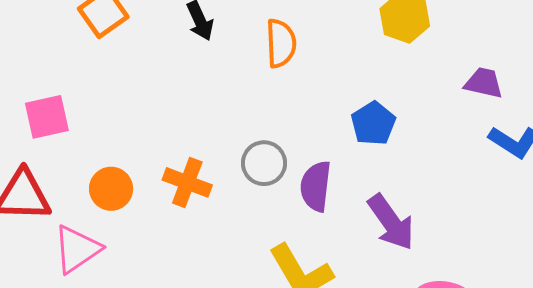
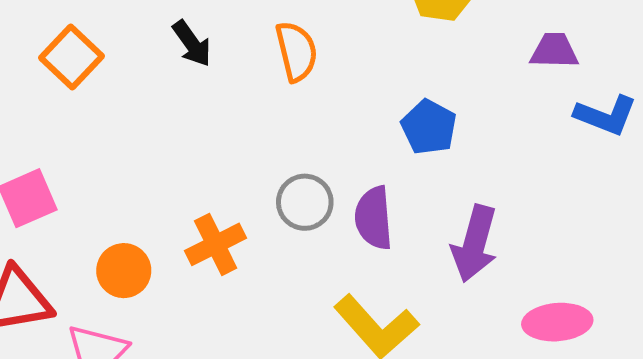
orange cross: (187, 182) -> (216, 244), turned -36
purple arrow: (391, 222) -> (475, 244), turned 62

